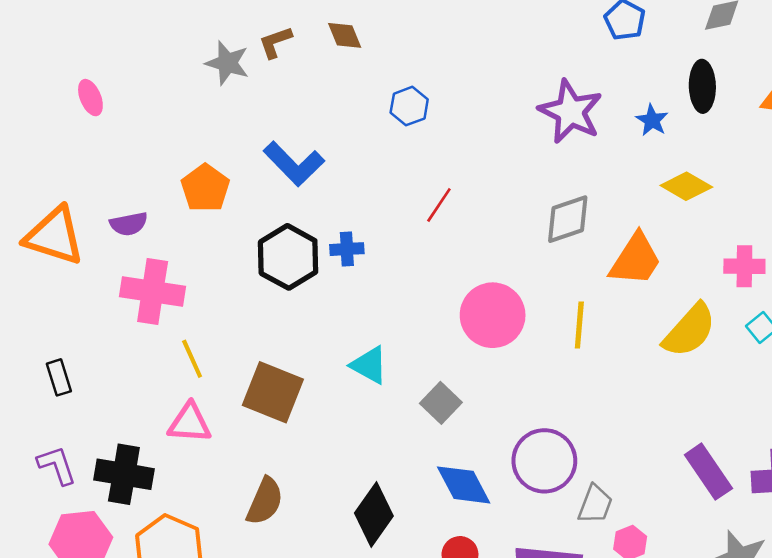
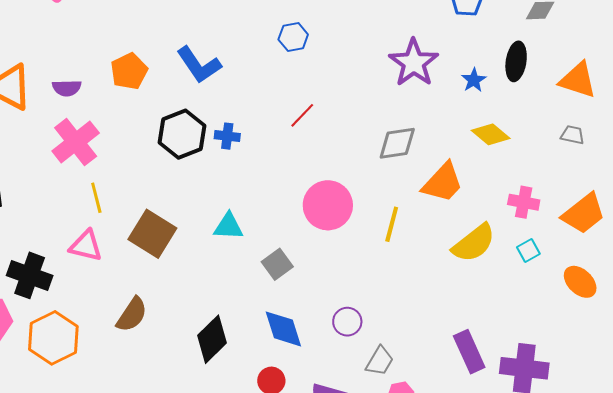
pink cross: (153, 291) -> (76, 142), turned 33
cyan triangle: (369, 365) -> (228, 226), turned -36
purple circle: (544, 461) -> (347, 322), size x0.6

